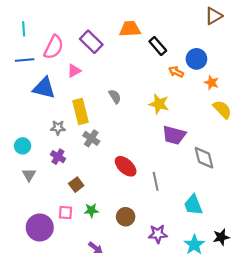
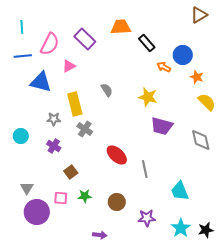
gray diamond: (204, 158) -> (201, 140), moved
gray triangle: (29, 175) -> (27, 188), moved
black star: (221, 237) -> (206, 230), moved
purple arrow: (96, 248) -> (100, 235), moved, turned -32

